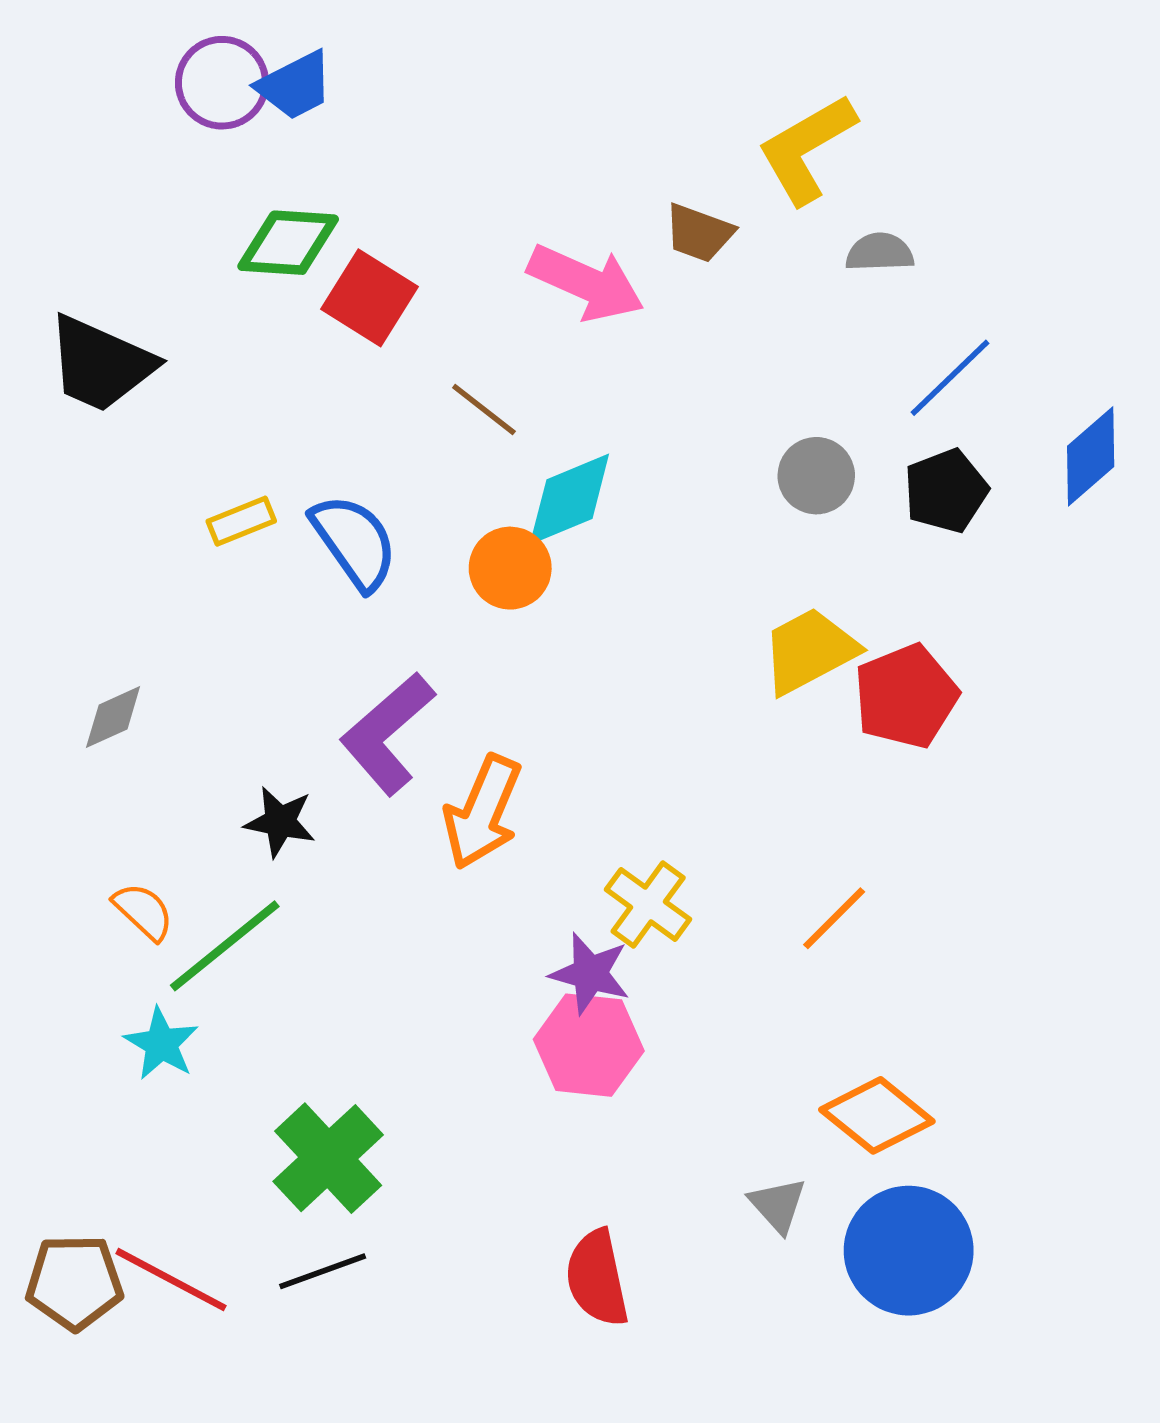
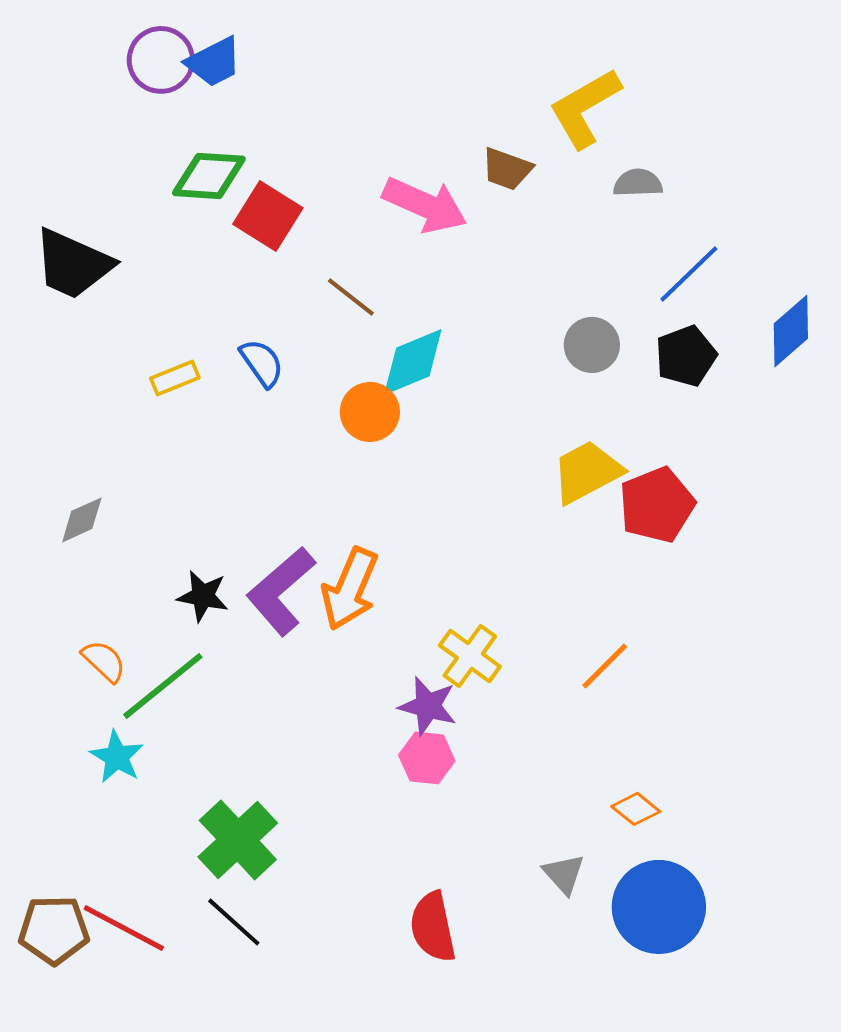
blue semicircle: (354, 542) -> (262, 363), moved, size x0.7
purple L-shape: (387, 734) -> (281, 591), moved
pink hexagon: (589, 1045) -> (427, 758), size x0.7
orange diamond: (877, 1115) -> (636, 809), size x0.6
black line: (323, 1271) -> (234, 922), turned 62

